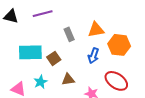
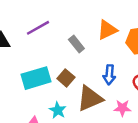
blue arrow: (93, 56) -> (109, 75), moved
brown triangle: (68, 80) -> (90, 99), size x1.6

